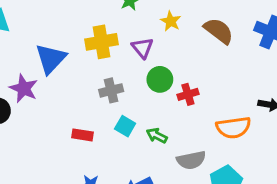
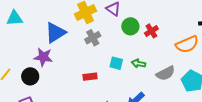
blue triangle: (51, 59) -> (55, 33), turned 30
gray cross: (111, 90) -> (93, 38), moved

